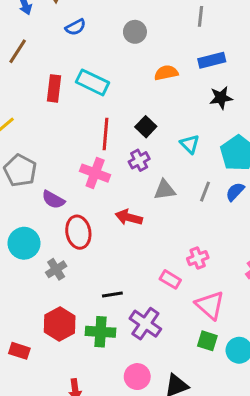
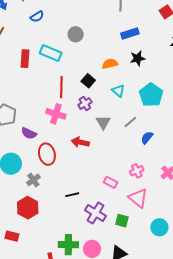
gray circle: (135, 32) -> (76, 34), moved
orange semicircle: (166, 73) -> (110, 64), moved
gray triangle: (165, 190) -> (103, 122), turned -49
gray line: (205, 192) -> (130, 122), turned 32
blue semicircle: (235, 192) -> (147, 138), moved
pink cross: (198, 258) -> (137, 171), moved
red hexagon: (60, 324) -> (28, 208), moved
green cross: (101, 332) -> (68, 245), moved
green square: (207, 341) -> (122, 221), moved

